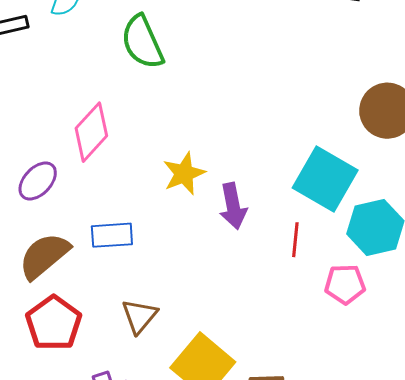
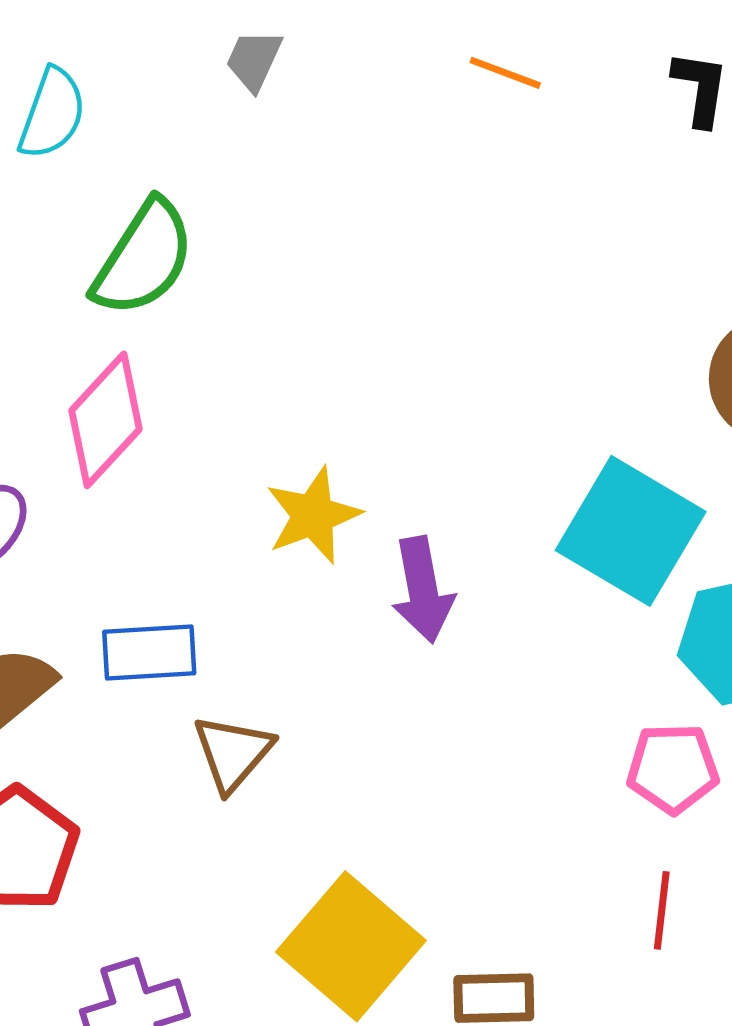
green semicircle: (142, 42) -> (144, 258), moved, turned -124
red line: (295, 240) -> (662, 910), moved
brown triangle: (139, 316) -> (233, 753), moved

